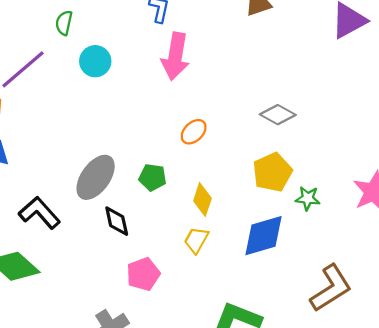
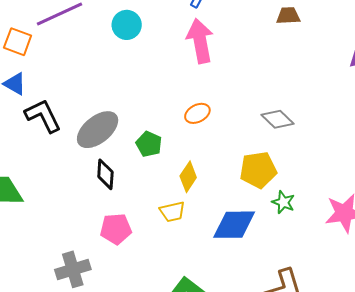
pink arrow: (175, 56) -> (200, 41), turned 144
black L-shape: (39, 213) -> (43, 116), moved
yellow trapezoid: (196, 240) -> (172, 212), turned -148

